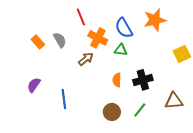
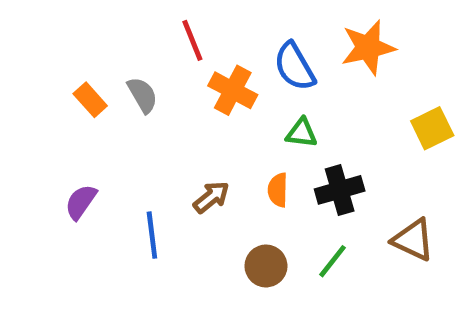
green triangle: (121, 50) -> (302, 133), moved
brown arrow: (86, 59) -> (211, 197), moved
brown triangle: (174, 101) -> (413, 240), turned 30

